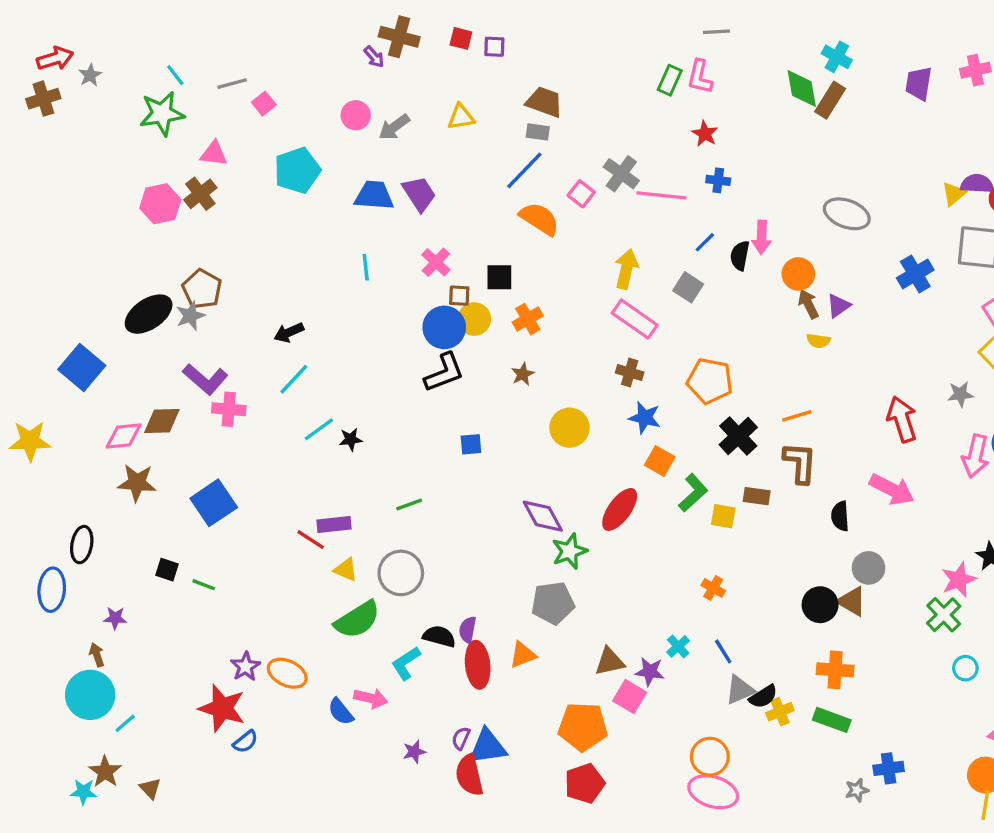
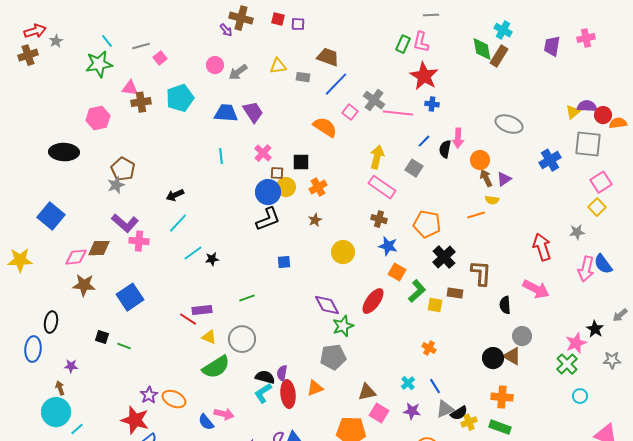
gray rectangle: (538, 132) -> (303, 77), moved
red star: (705, 134) -> (424, 76), size x1.8
blue line: (524, 170) -> (336, 84), moved
brown cross: (200, 194) -> (141, 102), moved, turned 30
black ellipse: (149, 314) -> (64, 152), moved, turned 36
orange line: (797, 416) -> (476, 215), moved
cyan L-shape: (406, 663) -> (263, 393), moved
purple star: (650, 672) -> (412, 411), moved

